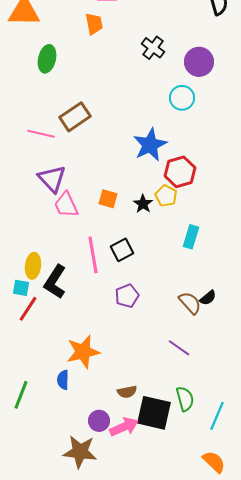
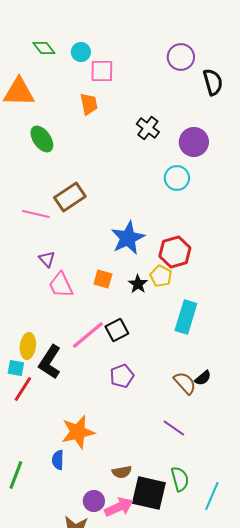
green ellipse: (47, 59) -> (42, 139), turned -48
blue star: (150, 145) -> (128, 238), moved
purple triangle: (52, 179) -> (47, 259), size x0.6
cyan rectangle: (191, 237) -> (186, 317), size x1.4
pink line: (93, 255) -> (88, 335), turned 60

